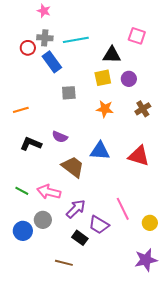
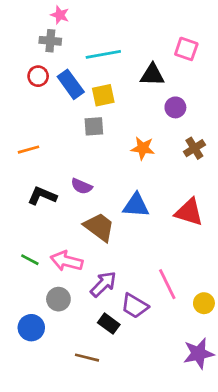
gray cross: (45, 38) -> (50, 41), moved
red circle: (28, 48) -> (38, 76), moved
yellow square: (103, 78) -> (103, 95), moved
blue circle: (23, 231) -> (31, 328), moved

